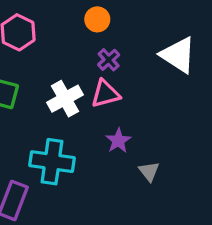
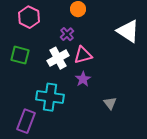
purple cross: (109, 60) -> (67, 34), moved
purple star: (118, 141) -> (83, 79), moved

